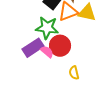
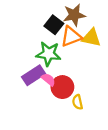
red circle: (60, 46) -> (62, 87), moved

